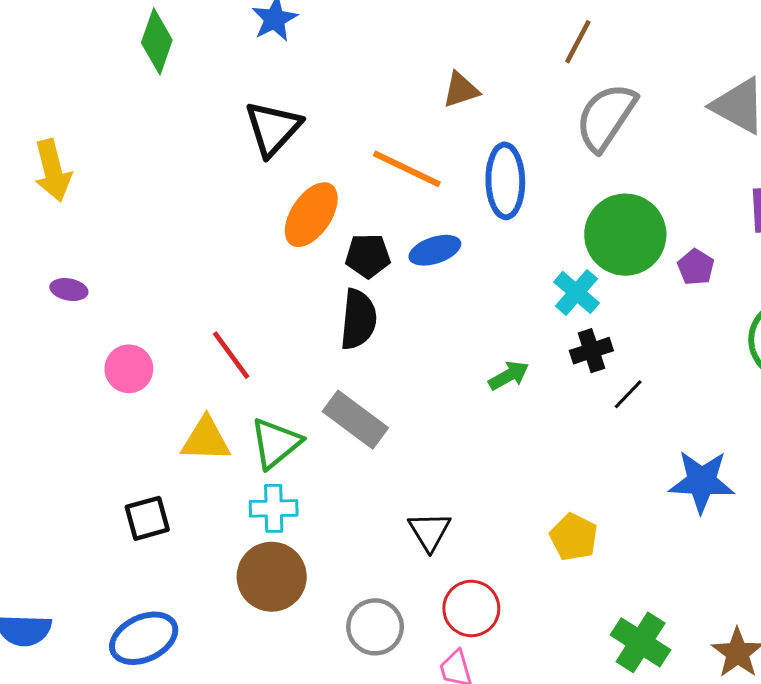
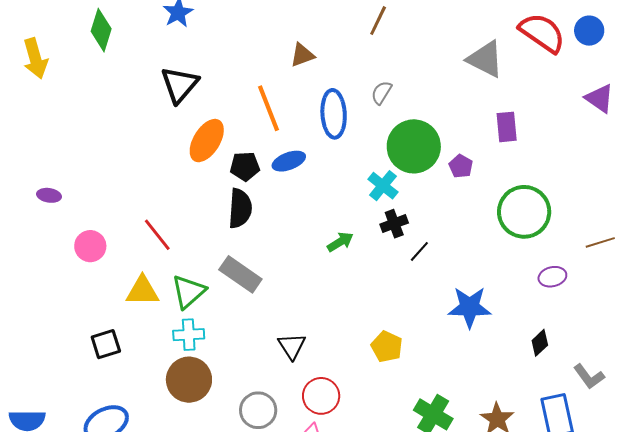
gray semicircle: (606, 117) -> (381, 93), moved, size x0.5
orange line: (407, 169) -> (269, 108), turned 45
yellow arrow: (53, 170) -> (35, 58), moved

